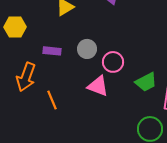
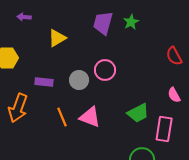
pink circle: (113, 62) -> (105, 70), moved
orange line: (52, 100) -> (62, 117), moved

